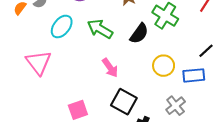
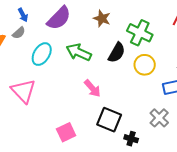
yellow circle: (164, 66) -> (145, 65), moved

